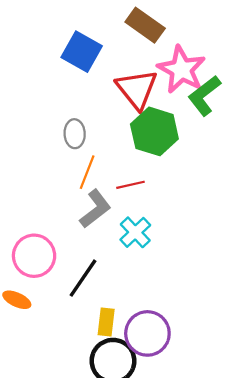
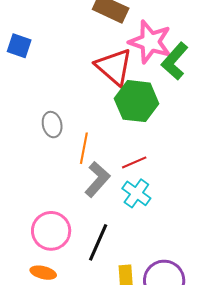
blue square: (82, 52) -> (19, 46), moved, size x0.7
gray ellipse: (75, 134) -> (52, 125), moved
red line: (131, 185) -> (134, 162), moved

